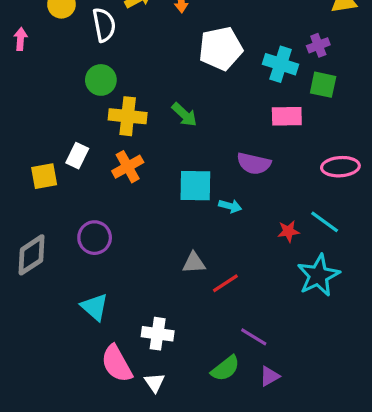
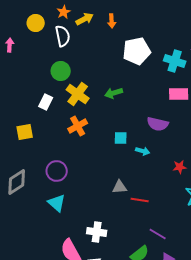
green arrow: (184, 115) -> (114, 93), turned 120
yellow cross: (128, 116) -> (78, 94), turned 30
white rectangle: (77, 156) -> (46, 102), moved
cyan square: (195, 186) -> (121, 138), size x0.6
red line: (225, 283) -> (140, 200), turned 42
cyan triangle: (95, 307) -> (57, 203), moved

